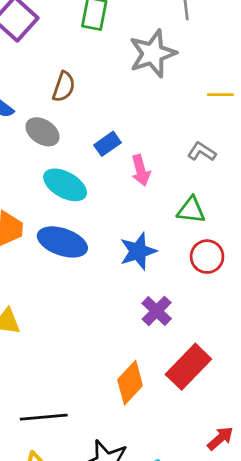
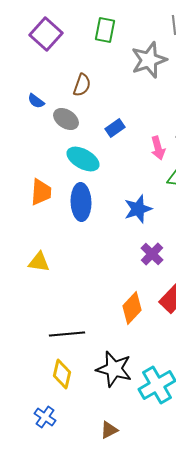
pink arrow: (141, 170) -> (158, 148), moved
blue ellipse: (62, 242) -> (81, 202), turned 69

